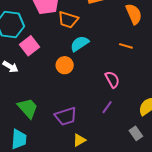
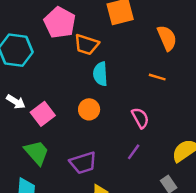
cyan semicircle: (80, 44) -> (100, 74), turned -60
pink square: (29, 46) -> (43, 114), moved
orange circle: (65, 65) -> (89, 109), moved

